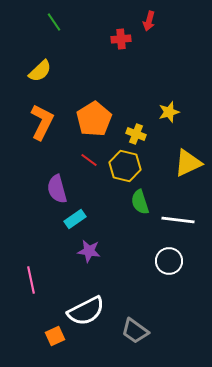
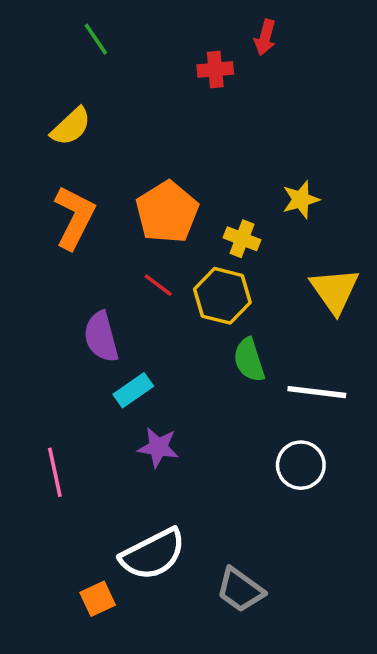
yellow triangle: (188, 163) -> (335, 290), turned -40
pink line: (31, 280) -> (55, 472), moved

